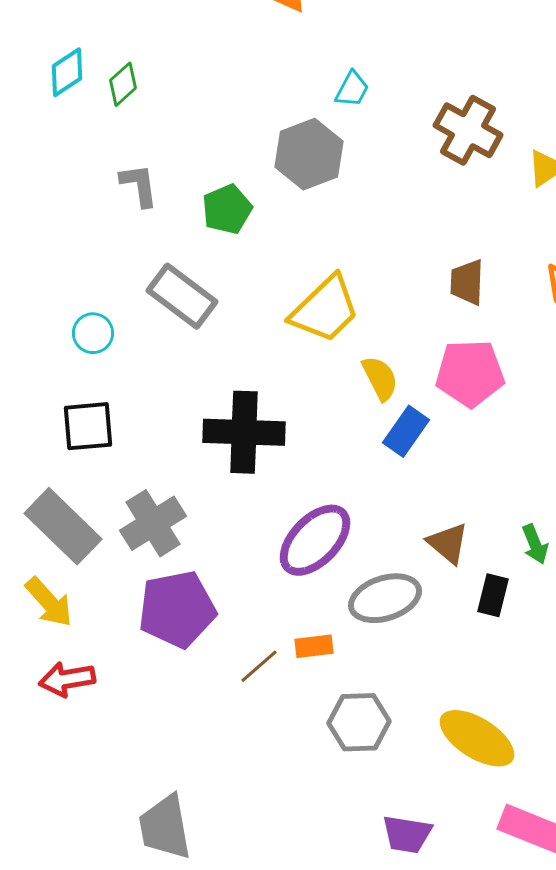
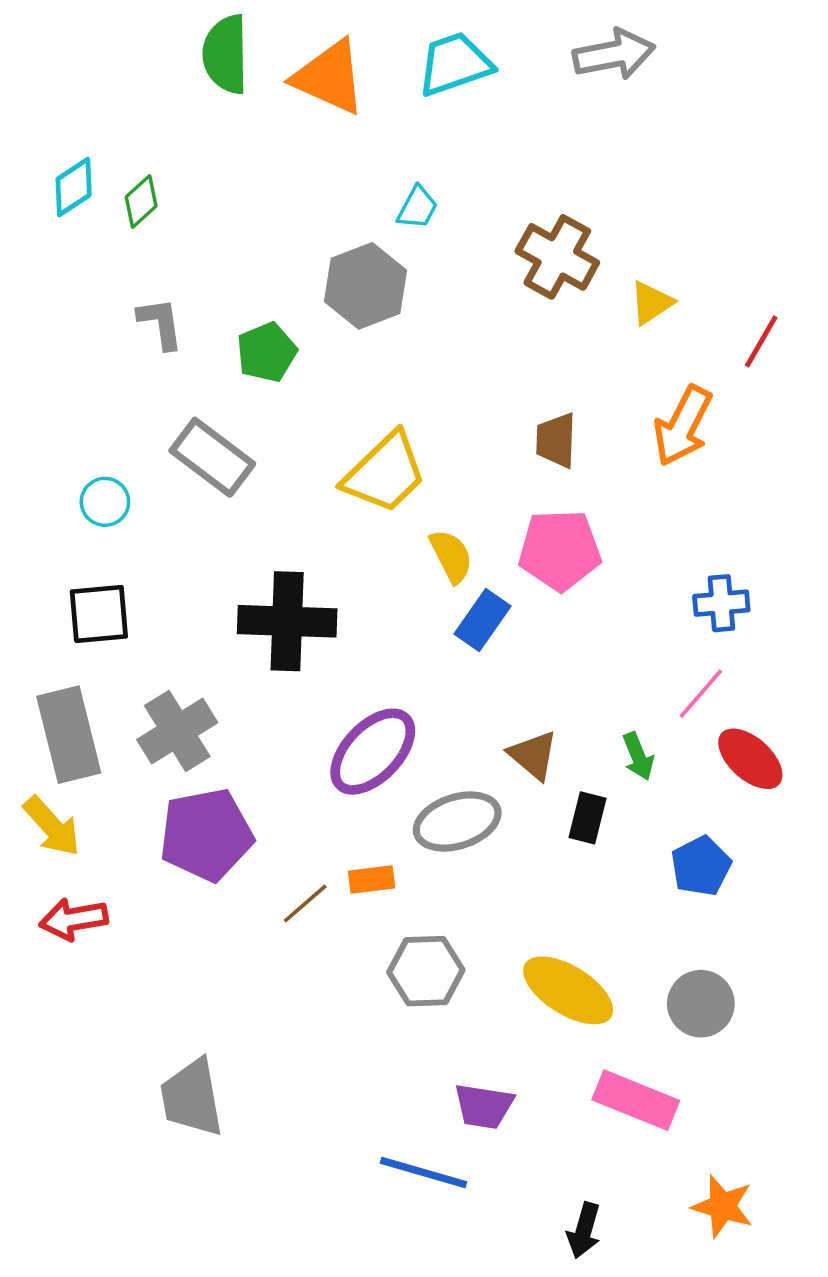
gray rectangle: (63, 526) -> (69, 735), turned 32

